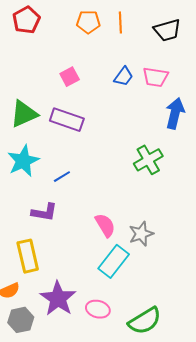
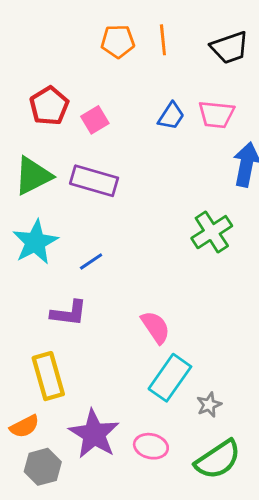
red pentagon: (26, 20) -> (49, 106), moved
gray star: (141, 234) -> (209, 405), moved, size x0.7

